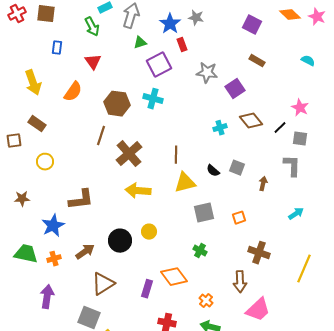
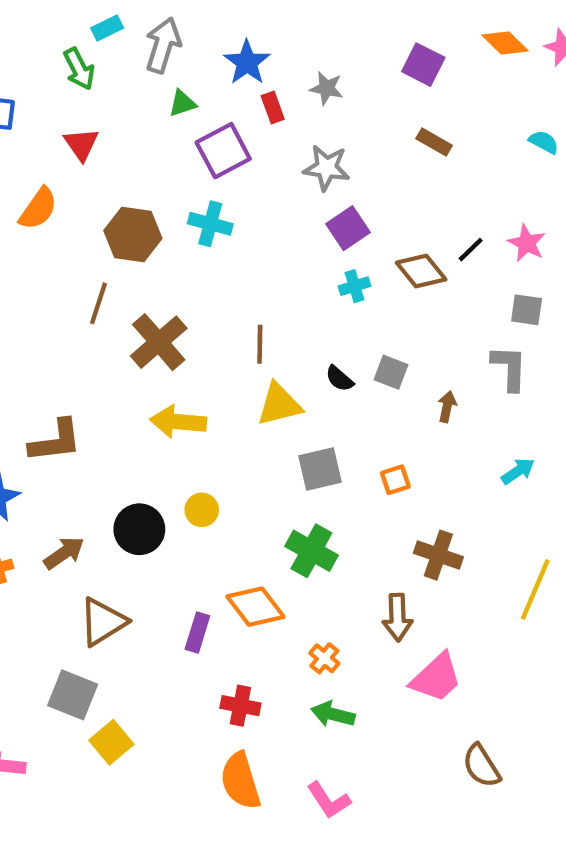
gray star: (196, 18) -> (326, 88), moved
purple square: (235, 89) -> (348, 228), moved
black line: (280, 128) -> (471, 250), moved
green cross: (200, 251) -> (311, 551), size x1.6

